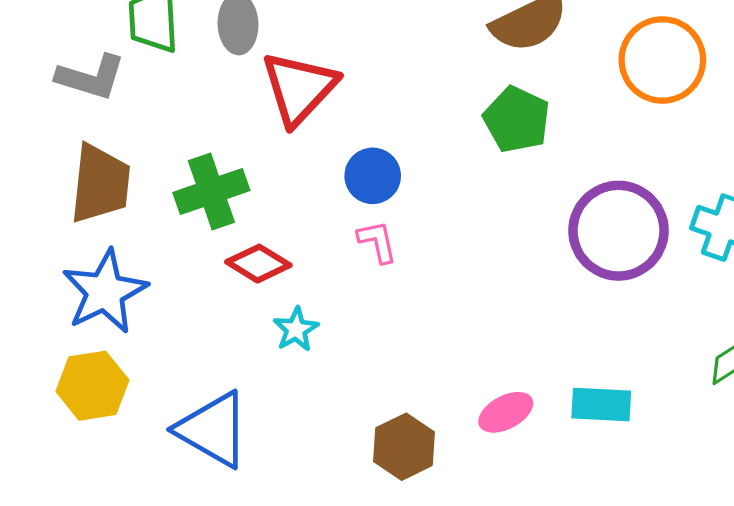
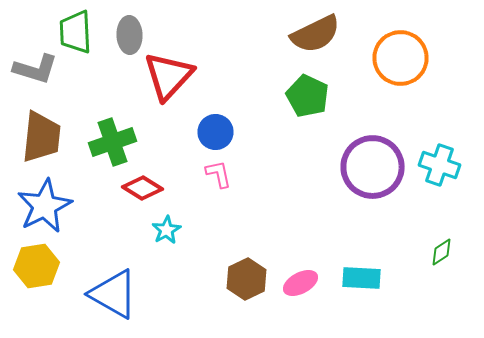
brown hexagon: (404, 447) -> (246, 279), moved

